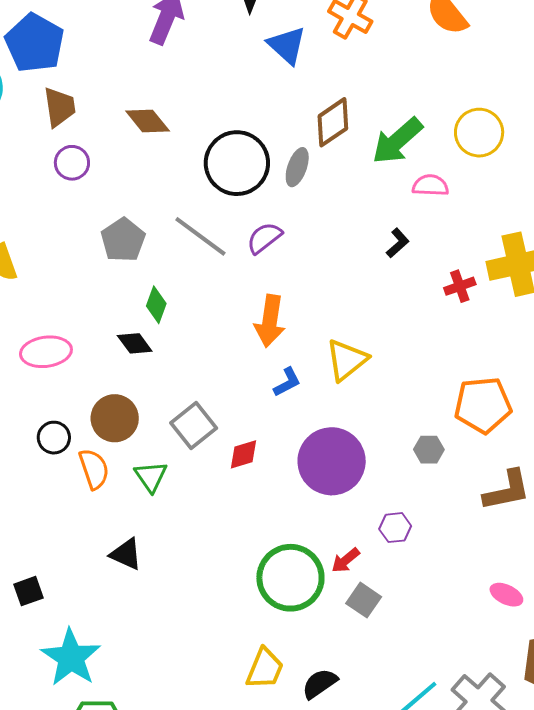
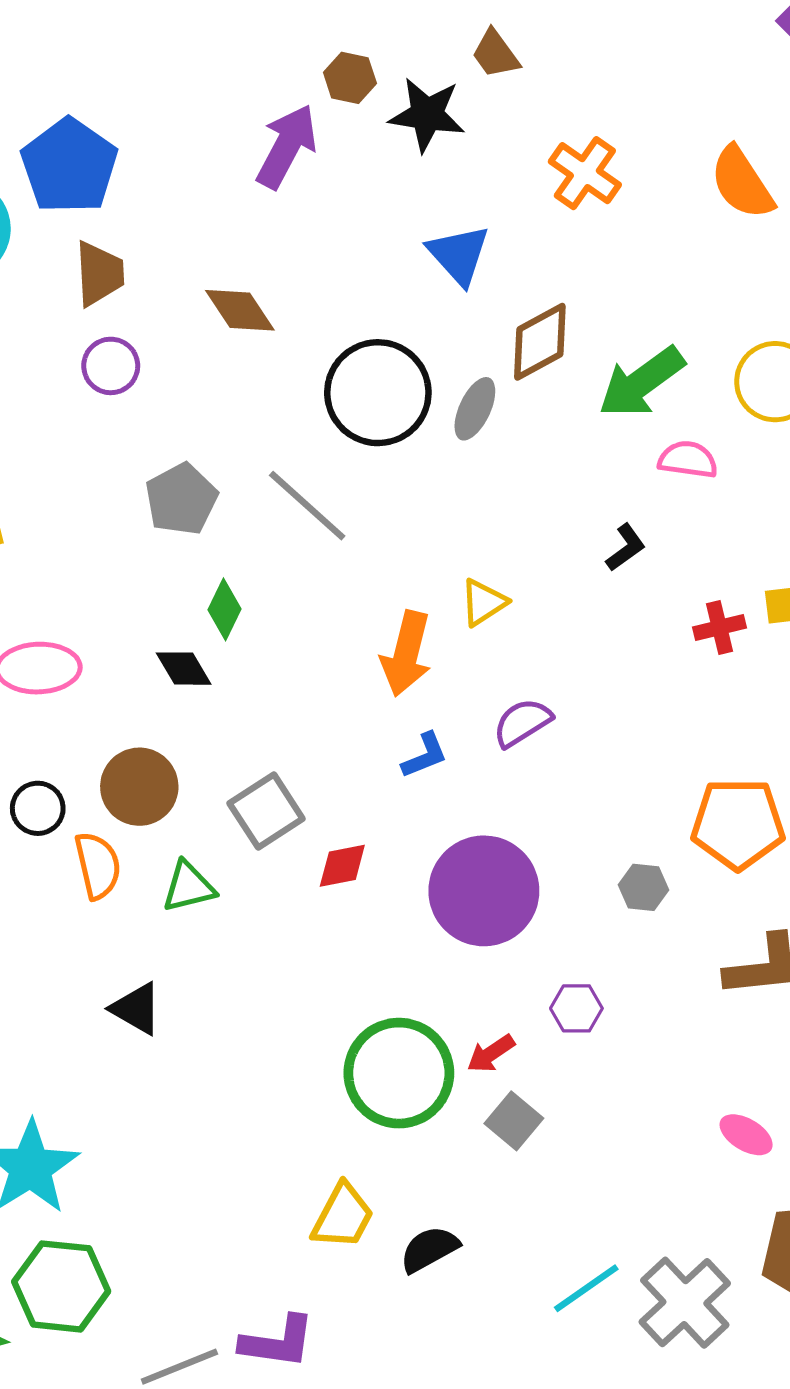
blue triangle: (287, 45) -> (459, 255), moved
purple semicircle: (264, 238) -> (522, 723), moved
yellow triangle: (347, 360) -> (483, 602), moved, size x0.7
green triangle: (151, 476) -> (189, 887), turned 45

